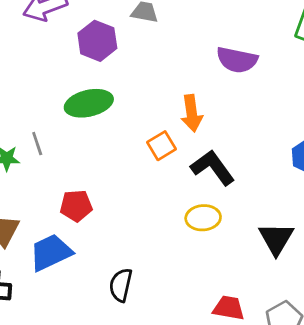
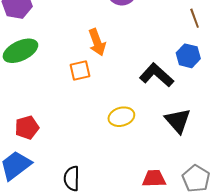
orange square: (162, 146) -> (80, 71), turned 30
black L-shape: (213, 168) -> (157, 75), moved

